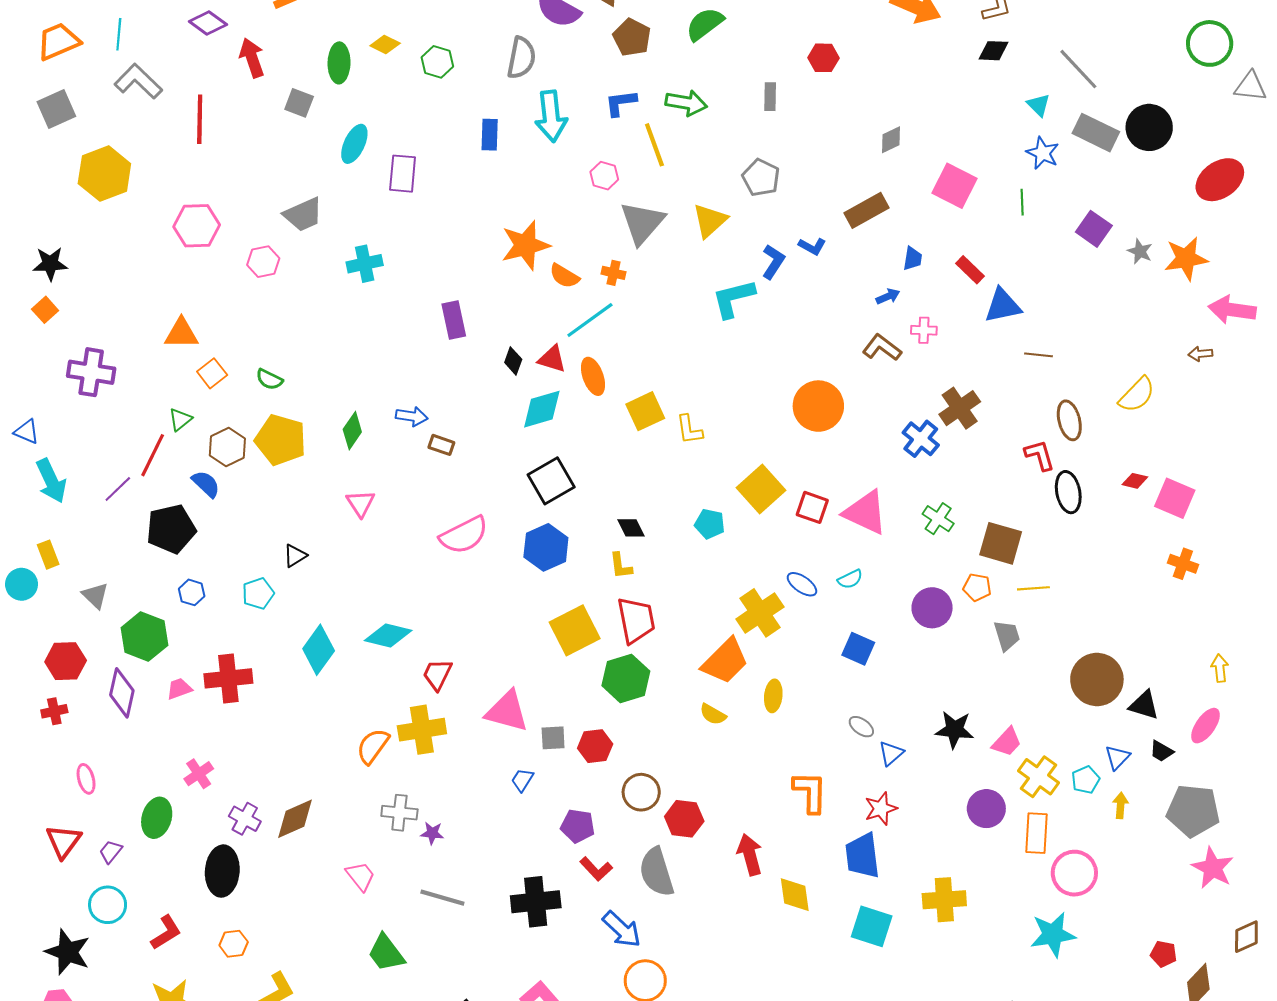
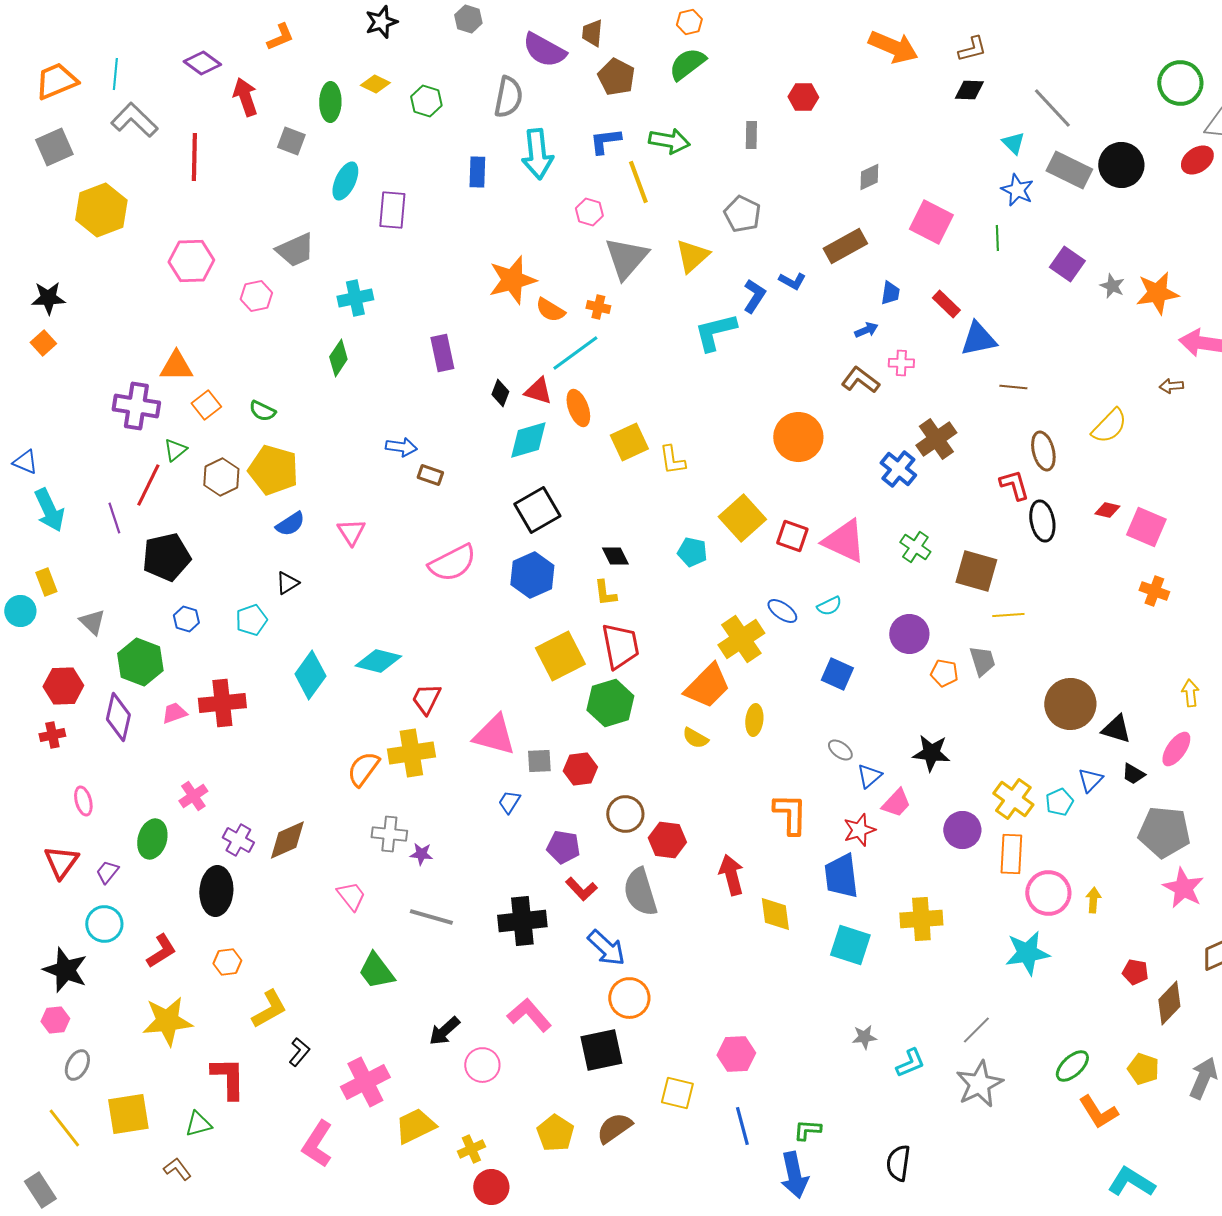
red ellipse: (1220, 180) -> (1197, 160), moved, size x0.7
purple cross: (91, 372) -> (136, 406), moved
green diamond: (352, 431) -> (338, 358), moved
blue semicircle: (206, 484) -> (290, 524), moved, turned 104
purple line: (118, 489) -> (114, 518), turned -64
orange pentagon: (977, 587) -> (944, 673), moved
pink trapezoid: (1007, 742) -> (896, 803), moved
yellow arrow: (1120, 805) -> (1093, 900), moved

